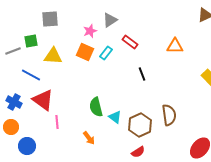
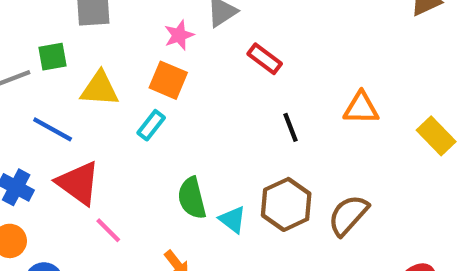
orange triangle: (175, 46) -> (361, 108), moved
cyan rectangle: (106, 53) -> (151, 125), moved
brown semicircle: (169, 115) -> (348, 215), turned -130
pink line: (57, 122) -> (108, 230), turned -40
brown hexagon: (140, 125) -> (286, 204), moved

